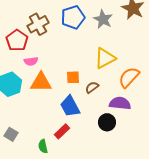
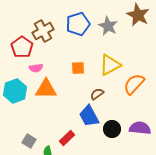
orange square: (73, 77) -> (78, 68), moved
purple semicircle: (120, 103) -> (140, 128), moved
blue trapezoid: (70, 106) -> (89, 116), moved
gray square: (11, 134) -> (29, 141), moved

